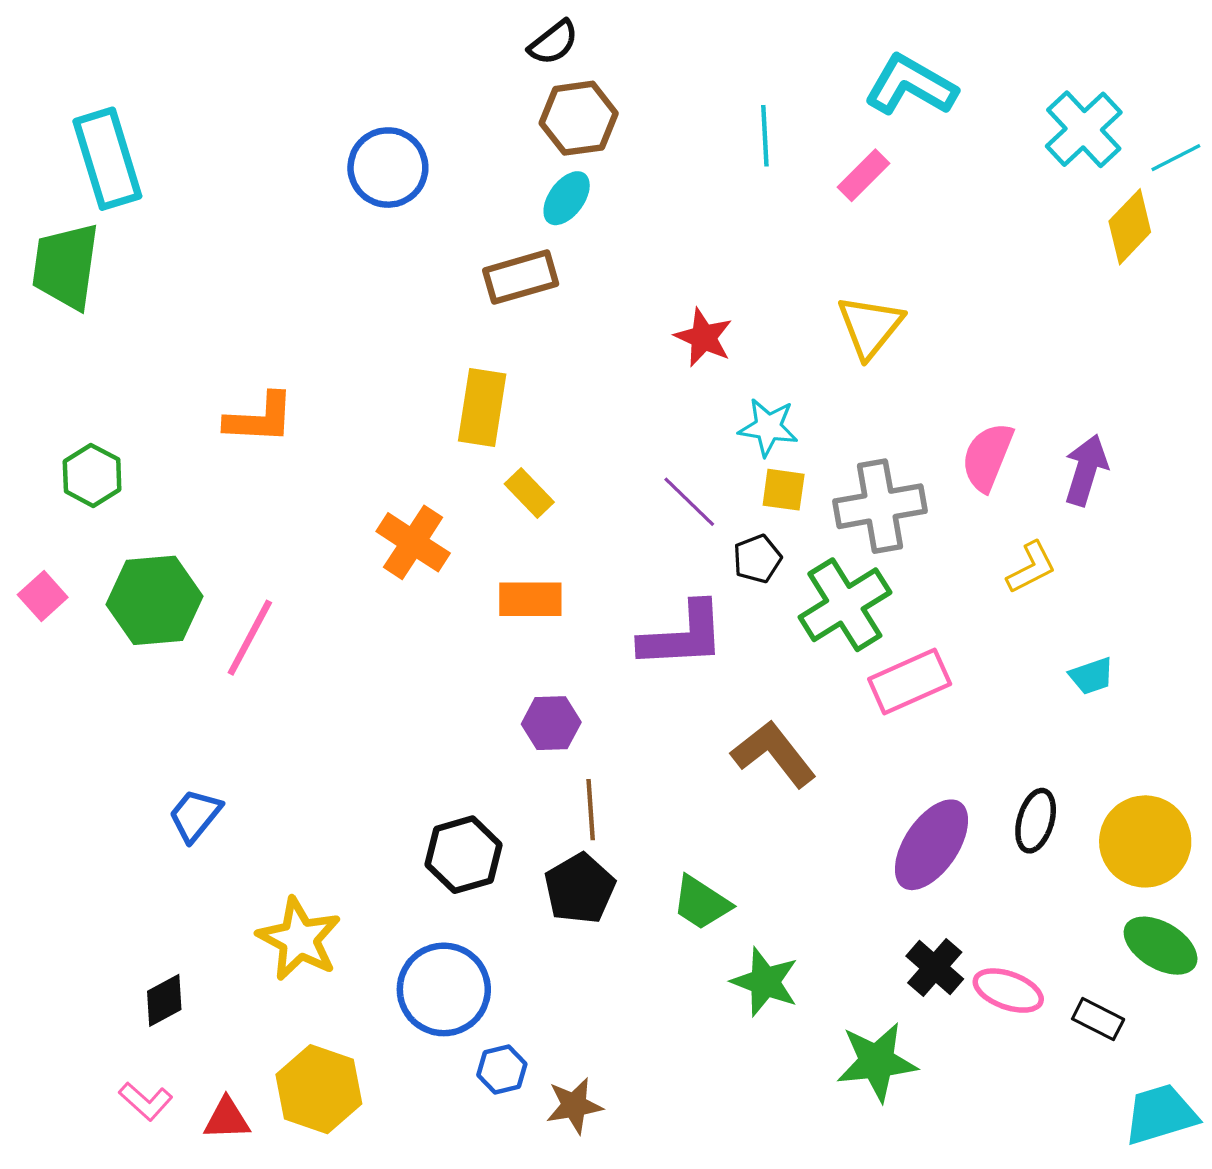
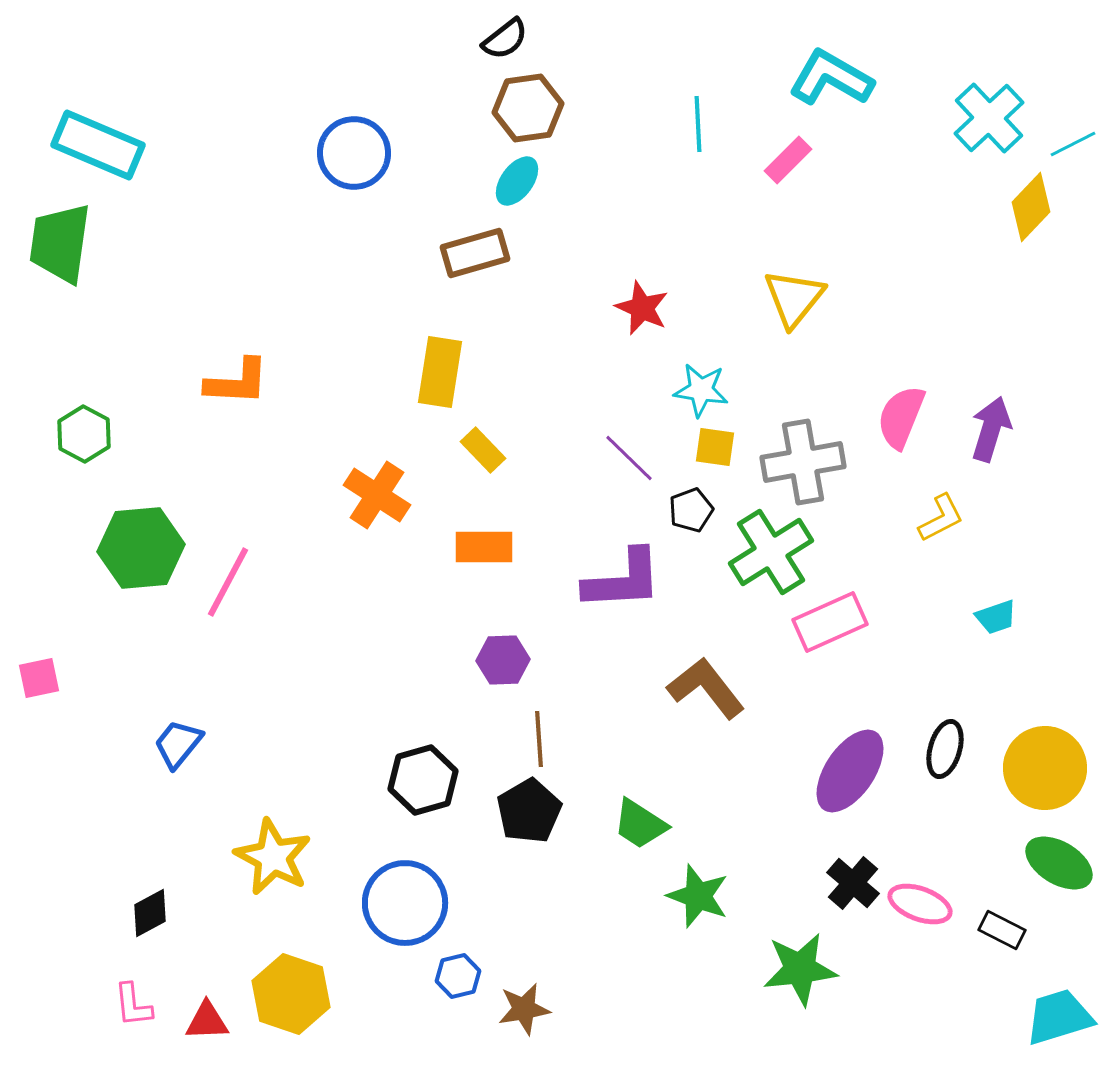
cyan rectangle: (107, 159) -> (98, 145), turned -50
pink square: (43, 596) -> (39, 678), moved, turned 30
pink L-shape: (146, 1101) -> (133, 1005), turned 42

